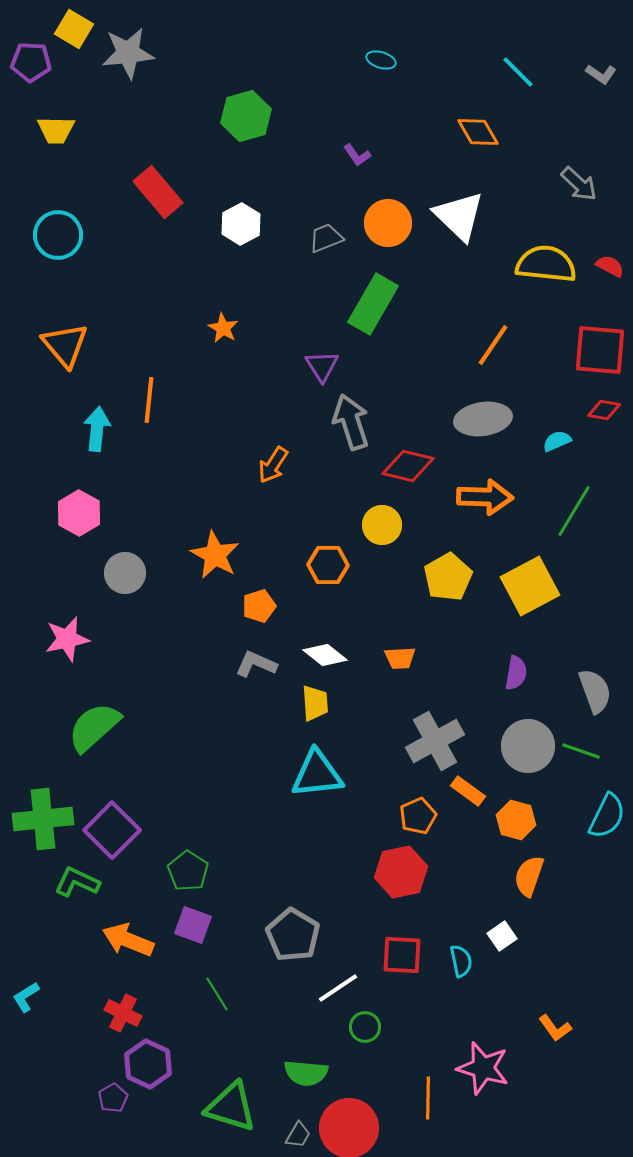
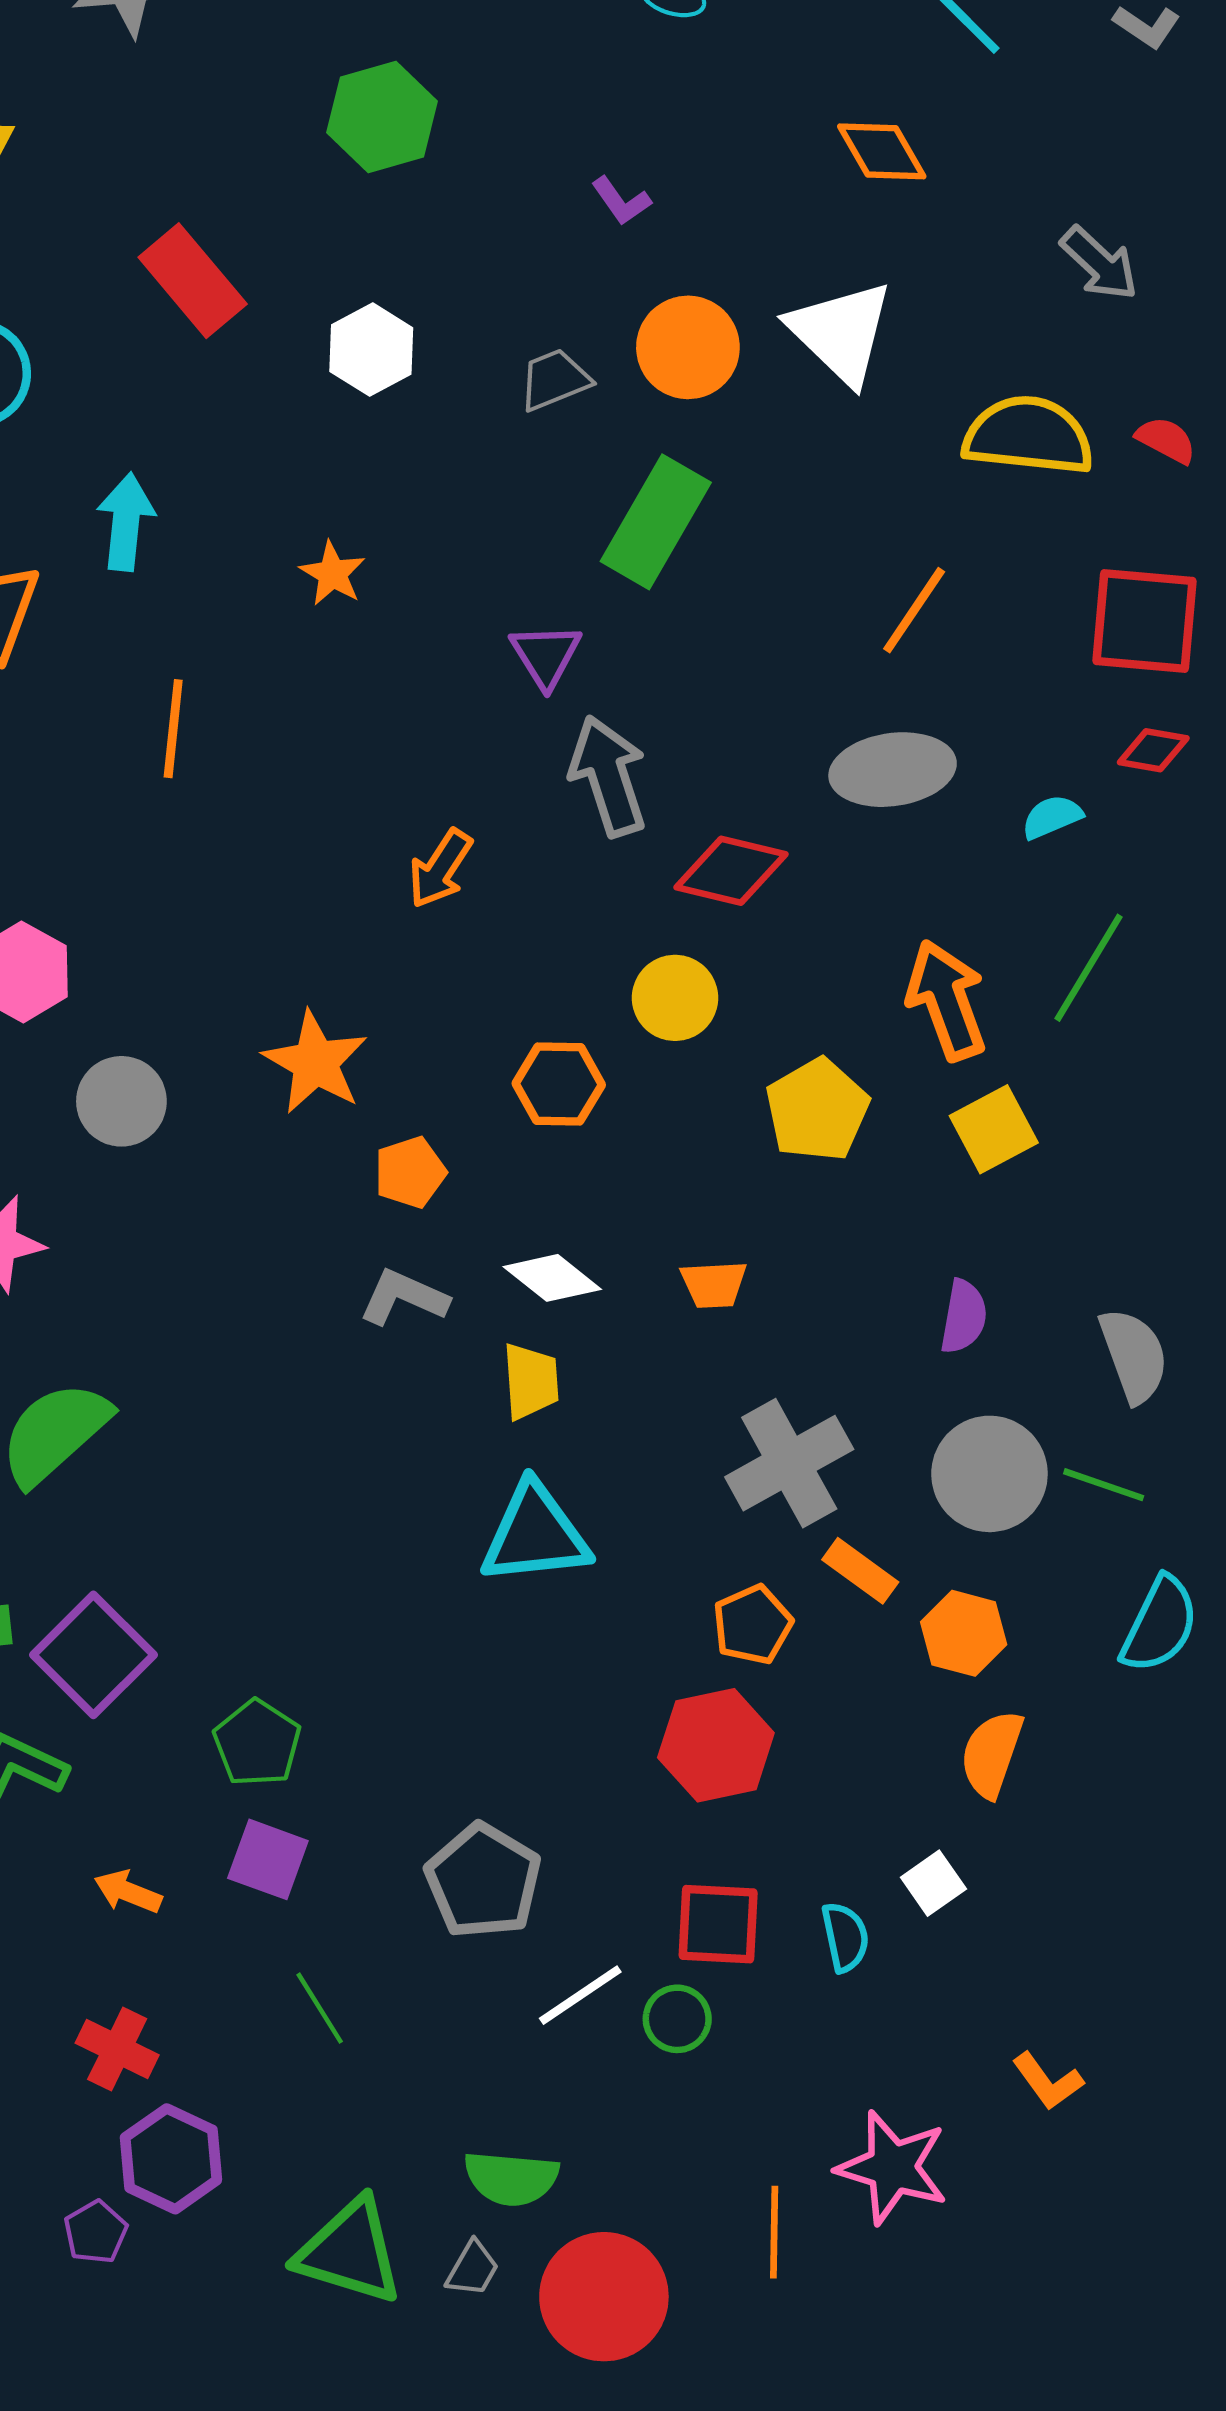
cyan arrow: (97, 429) -> (126, 522), moved
orange arrow: (485, 497) -> (946, 1000), moved, turned -112
yellow square: (530, 586) -> (994, 1129), size x0.7
orange arrow: (128, 940) -> (128, 1892), size x0.6
green circle: (365, 1027) -> (677, 2019), moved
gray trapezoid: (298, 1135) -> (473, 2269), moved

